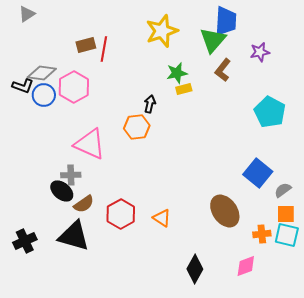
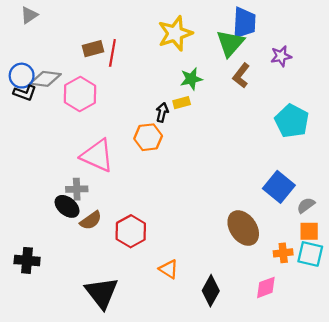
yellow rectangle: (184, 89) -> (182, 103), moved
blue circle: (44, 95) -> (22, 76), moved
orange triangle: (162, 218) -> (169, 269), moved
black triangle: (74, 236) -> (102, 293), moved, turned 36
black cross: (25, 241) -> (27, 260), turned 30

